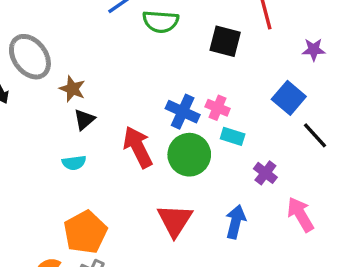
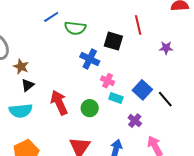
blue square: (289, 98) -> (142, 90), moved
blue cross: (183, 112) -> (90, 59), moved
green circle: (189, 155) -> (90, 108), size x0.7
cyan semicircle: (74, 163) -> (21, 111), size x1.6

